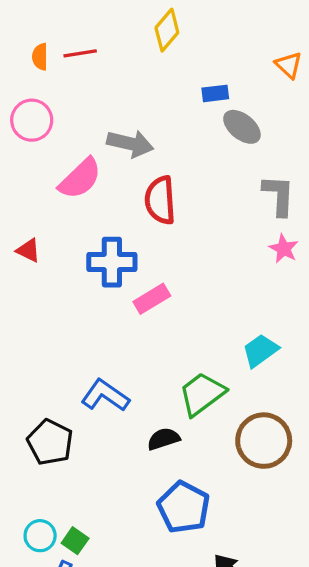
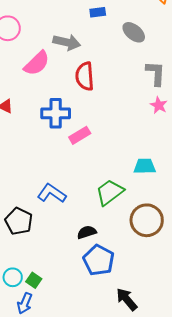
blue rectangle: (215, 93) -> (98, 12), moved
cyan trapezoid: (260, 350) -> (145, 166), turned 35
black semicircle: (164, 439) -> (87, 232), moved

